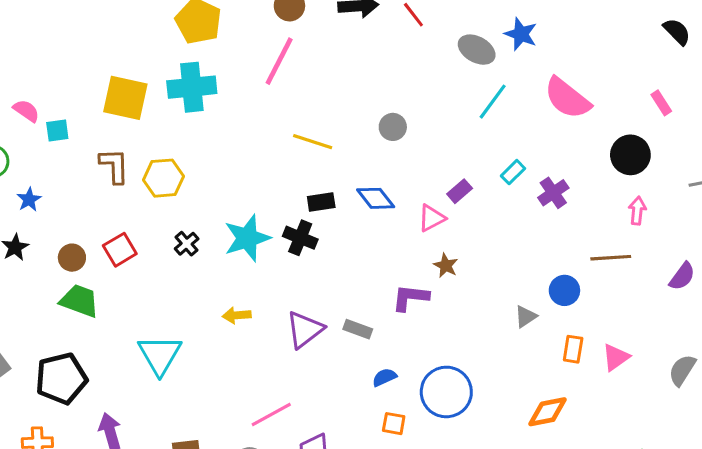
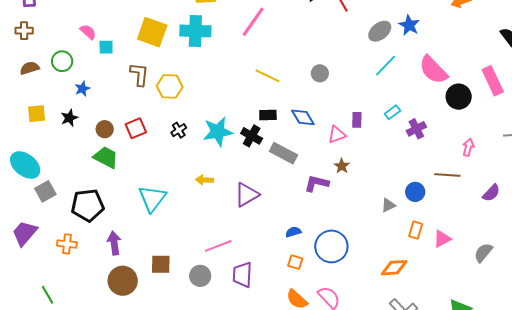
gray ellipse: (477, 50) -> (380, 31), turned -75
pink rectangle: (661, 103) -> (493, 81), size x1.8
black circle: (630, 155) -> (459, 97), moved
purple rectangle: (460, 191) -> (357, 120), turned -56
gray rectangle: (358, 329) -> (283, 153), moved, size x1.5

